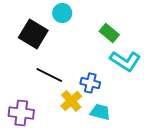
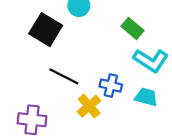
cyan trapezoid: (100, 112) -> (146, 97), moved

